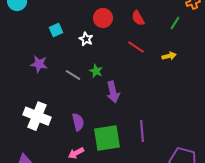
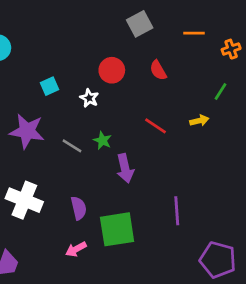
green line: (175, 23) -> (220, 91), moved
red line: (136, 47) -> (156, 126), moved
purple star: (39, 64) -> (27, 131), size x1.5
purple line: (142, 131) -> (177, 211), moved

